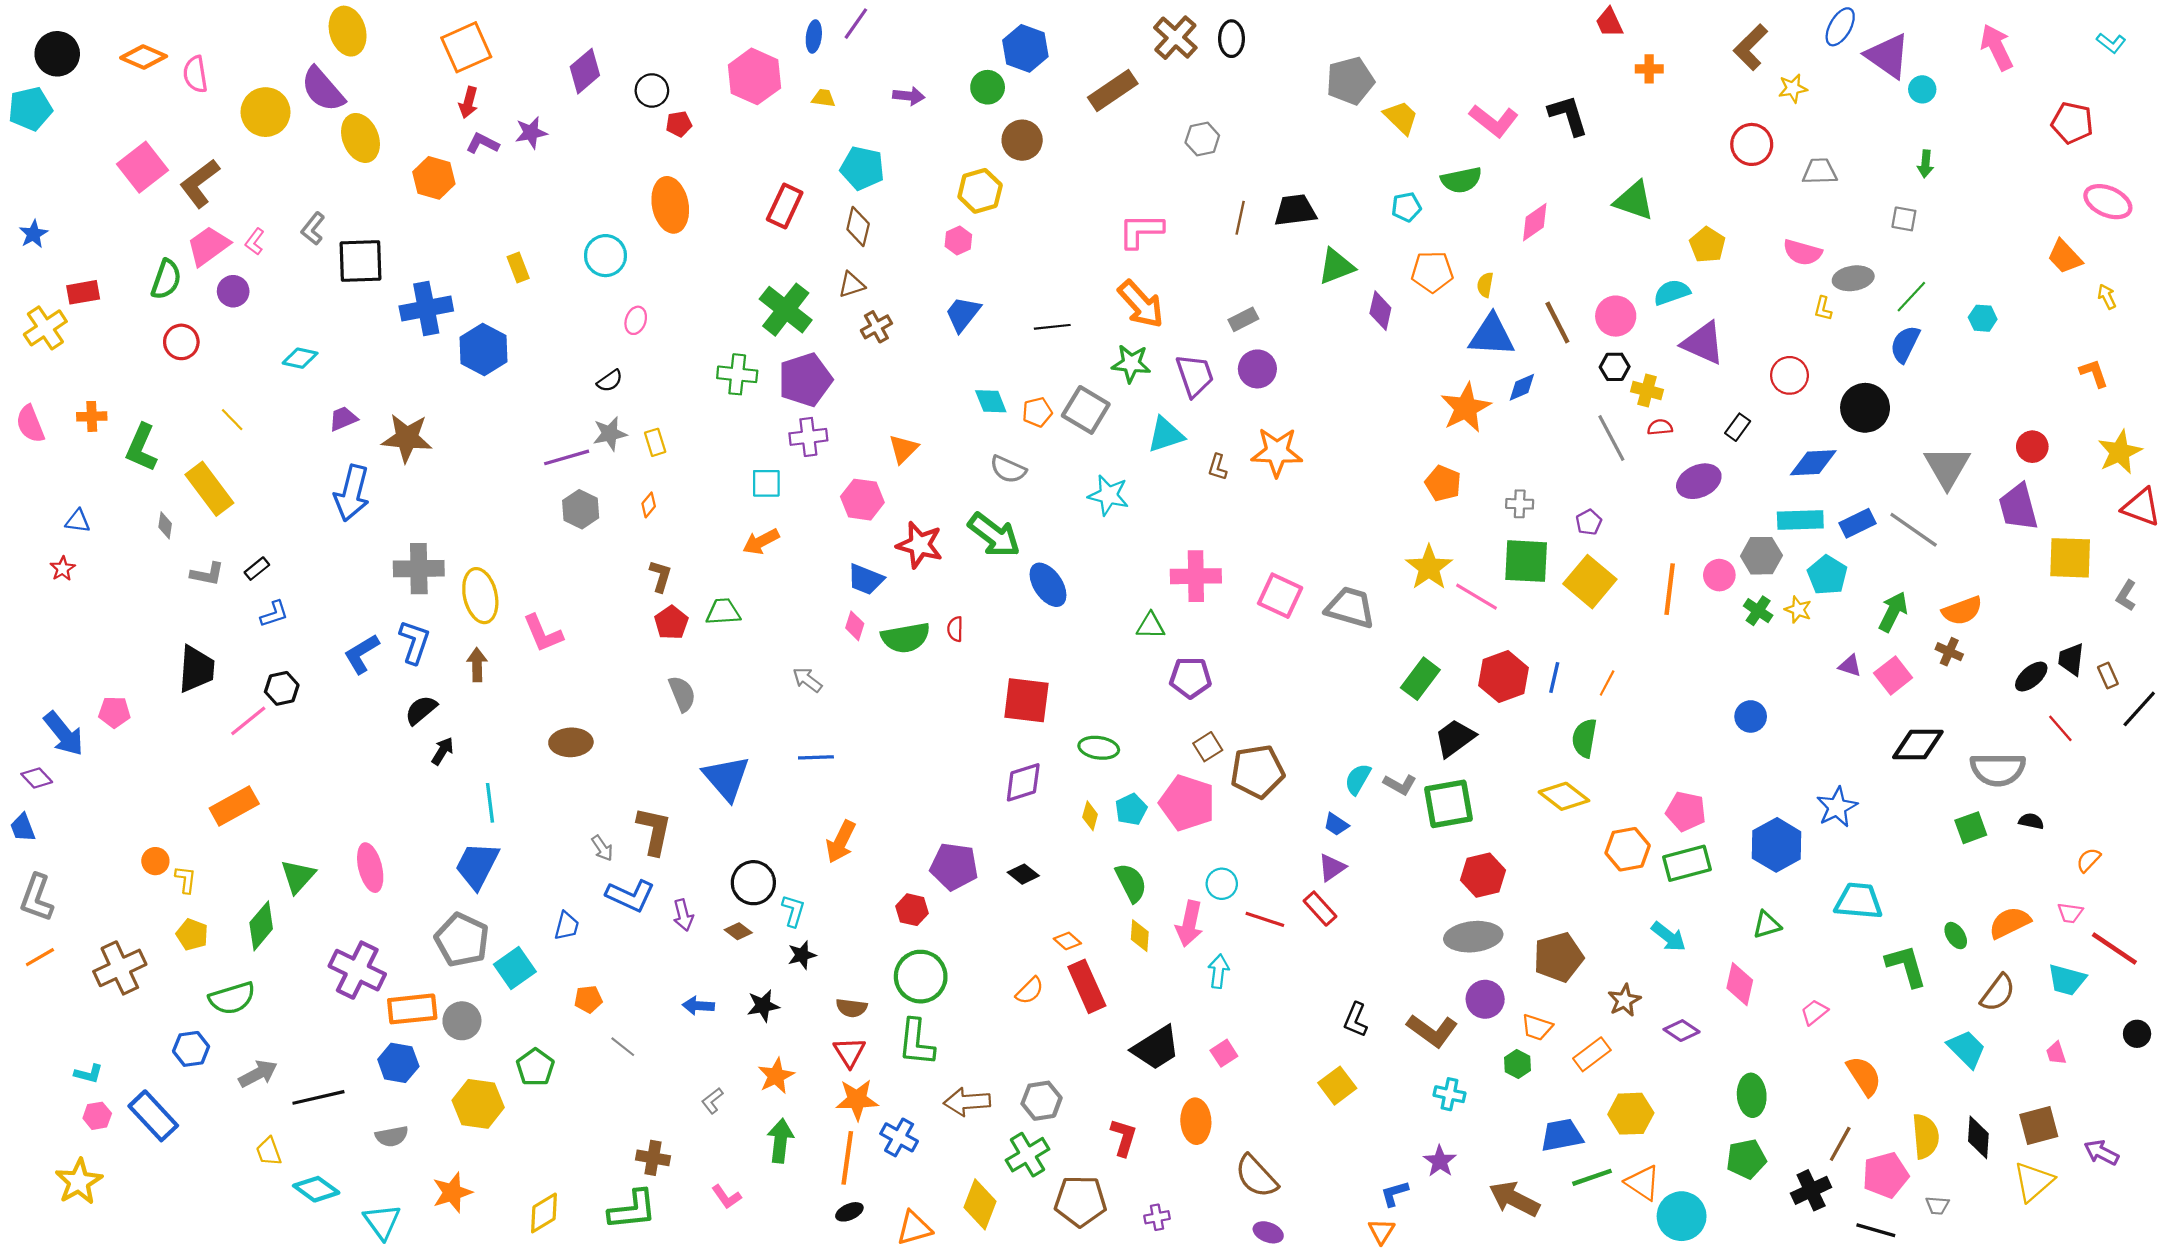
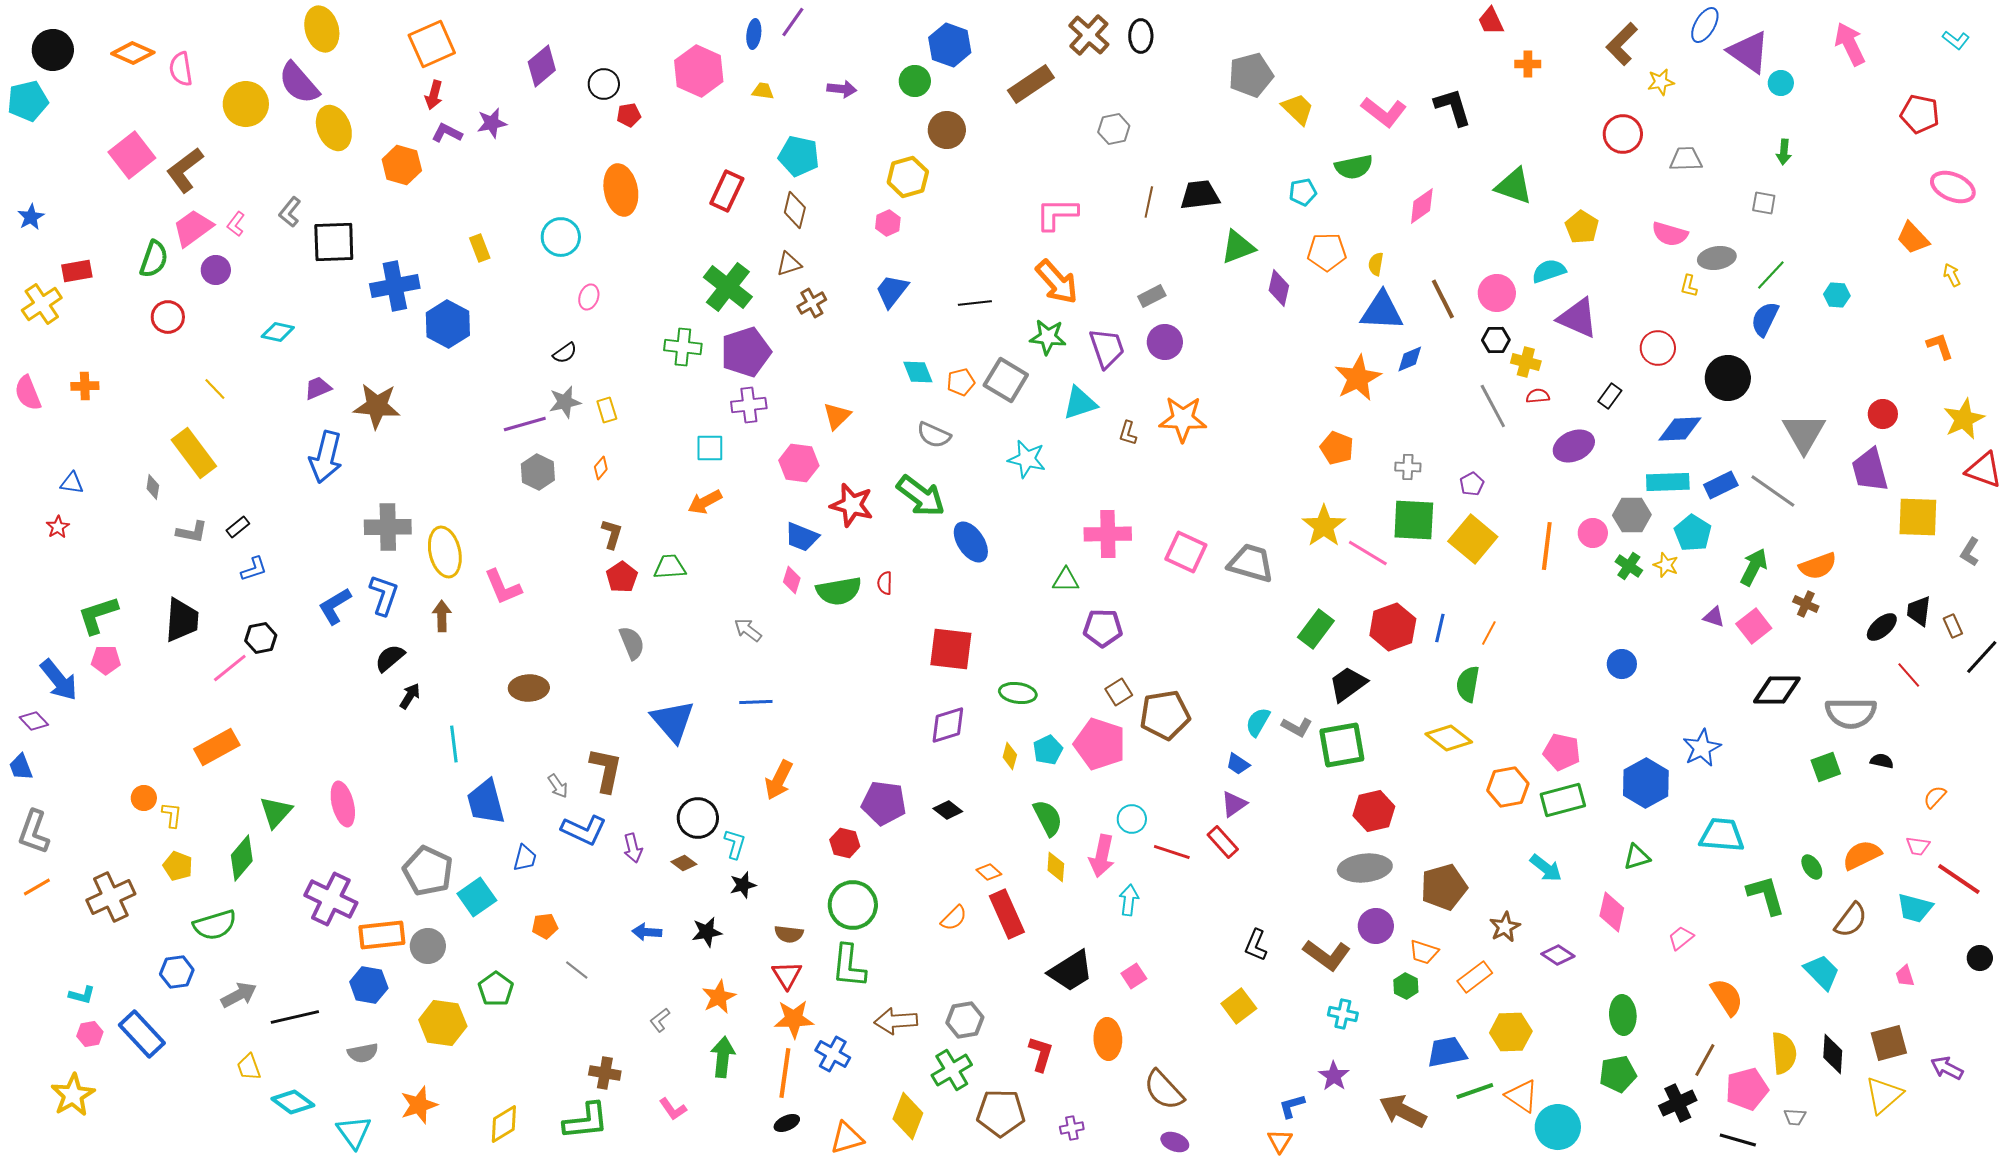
green L-shape: (141, 448) -> (98, 615), moved, turned 48
blue trapezoid: (477, 865) -> (486, 802), moved, turned -42

